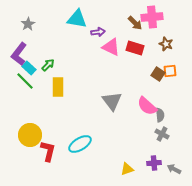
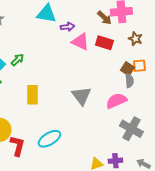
yellow rectangle: (58, 87) -> (32, 95), moved
pink semicircle: (147, 106) -> (116, 101), turned 115
gray semicircle: (160, 115) -> (129, 81), moved
gray cross: (162, 134) -> (131, 129), size x1.6
purple cross: (154, 163) -> (115, 161), moved

